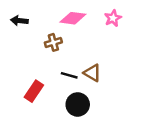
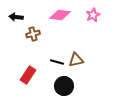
brown cross: (53, 42) -> (33, 34), moved
brown triangle: (92, 73) -> (76, 60), turned -42

